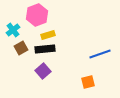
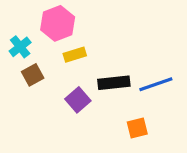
black rectangle: (45, 49) -> (114, 83), moved
purple square: (43, 71) -> (78, 100), moved

